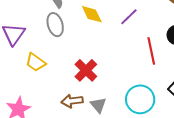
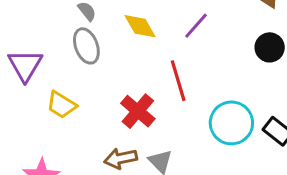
red line: (151, 51) -> (178, 81), moved
cyan circle: (140, 99) -> (231, 123), moved

